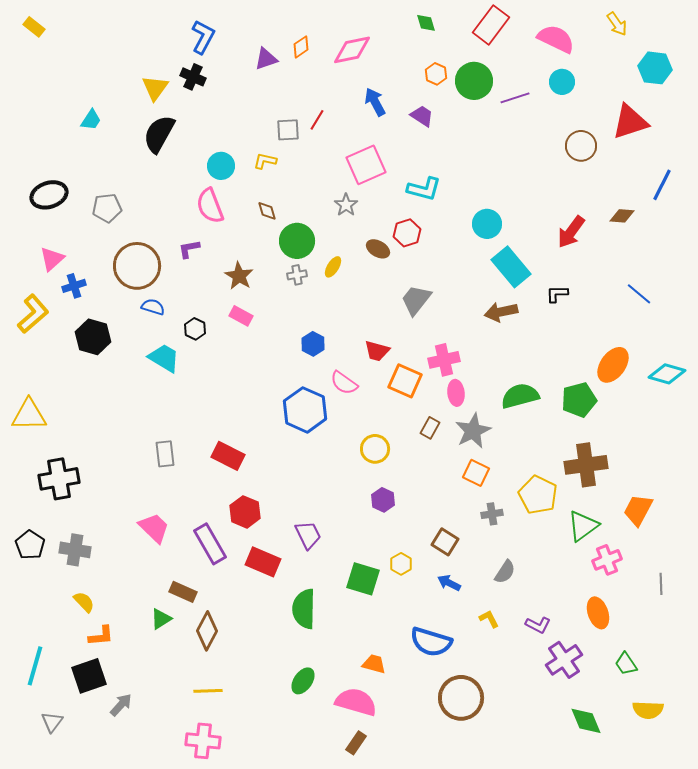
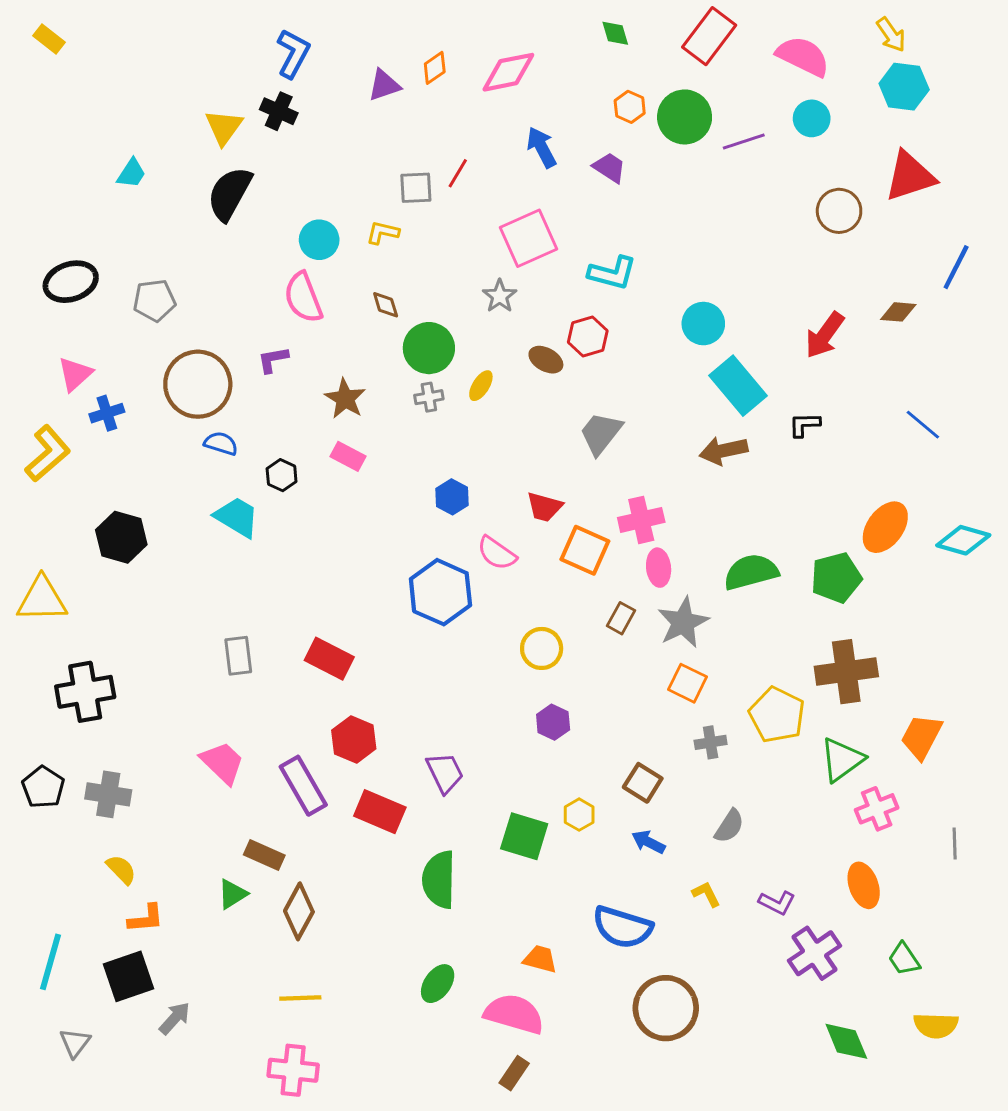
cyan hexagon: (655, 68) -> (904, 87), moved
black hexagon: (93, 337) -> (121, 537), moved

